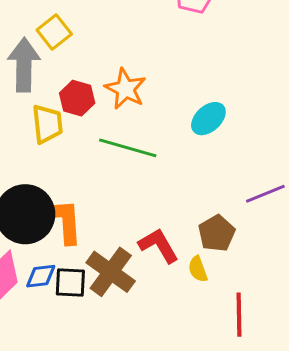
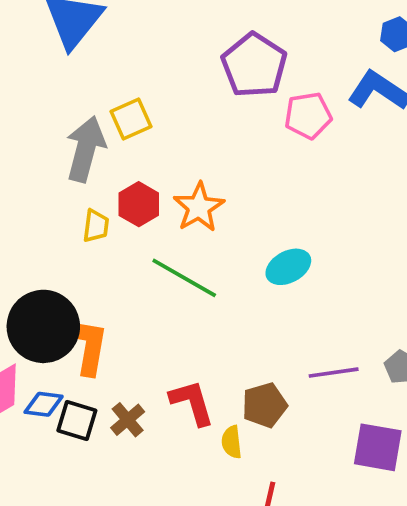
yellow trapezoid: (47, 124) -> (96, 226), size x0.7
brown cross: (111, 272) -> (128, 420), size x0.6

